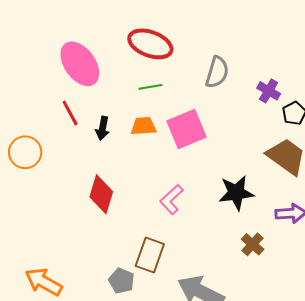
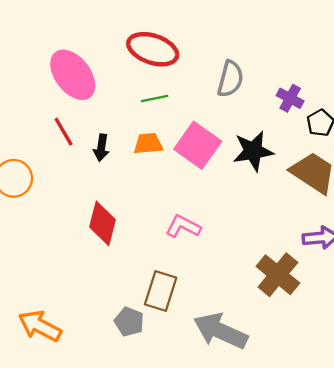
pink square: (187, 129) -> (198, 145), turned -30
black star: (236, 193) -> (253, 151), moved
pink L-shape: (171, 199) -> (183, 227), turned 72
brown cross: (253, 244) -> (278, 275), size x1.6

